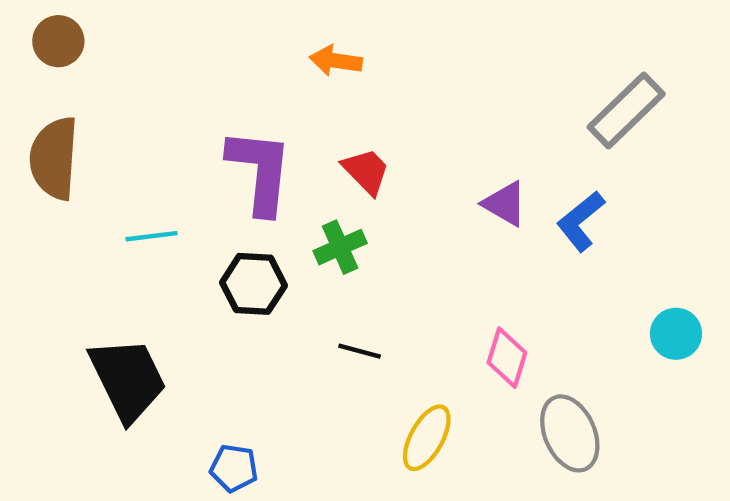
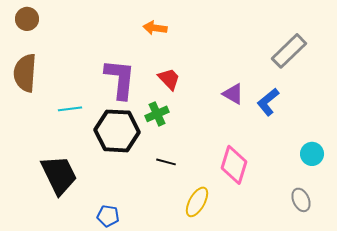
black hexagon: (253, 284) -> (117, 131), size x1.5
pink diamond: (507, 358) -> (234, 165), size x1.4
gray ellipse: (570, 433) -> (301, 200), moved, size x0.7

